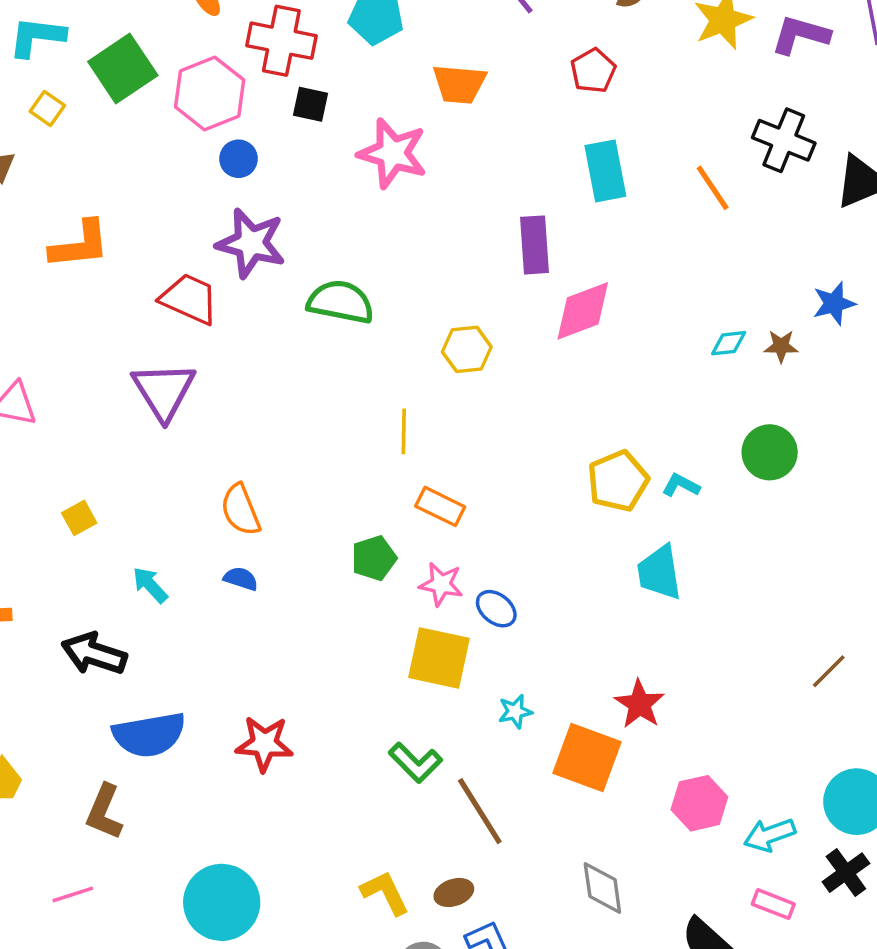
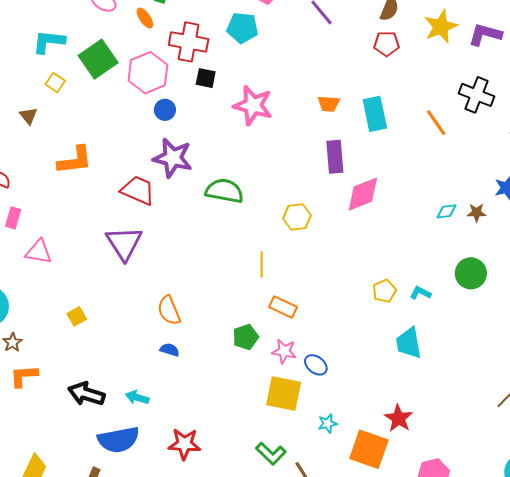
red pentagon: (593, 71) -> (387, 44), moved, turned 30
orange trapezoid: (459, 84) -> (329, 104), moved, size x0.7
yellow pentagon: (618, 481) -> (384, 291), size x0.7
cyan arrow: (150, 585) -> (137, 397), moved, turned -30

